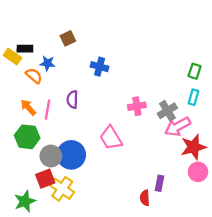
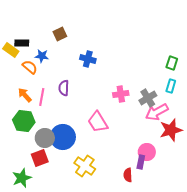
pink circle: (198, 172) -> (147, 152), moved
yellow cross: (62, 189) -> (85, 166), moved

